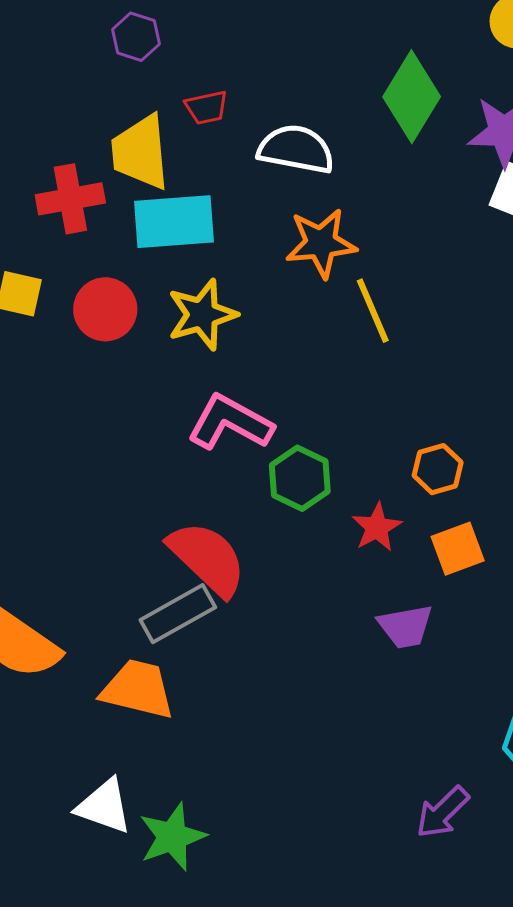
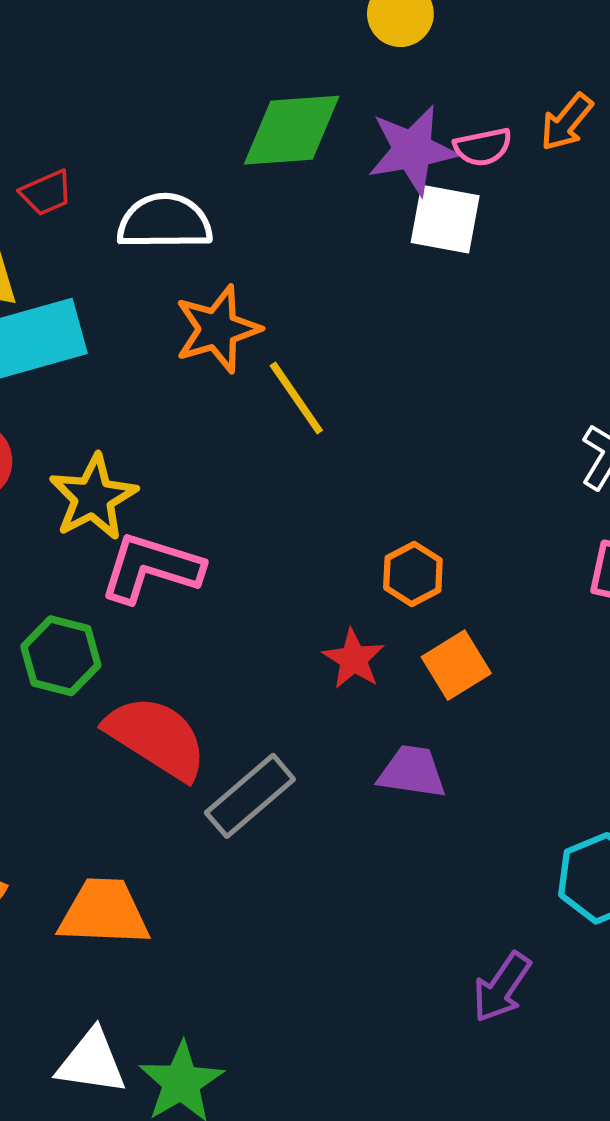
green diamond: (412, 97) -> (292, 130), turned 66
yellow star: (202, 315) -> (93, 497), moved
green hexagon: (300, 478) -> (61, 656), moved
gray rectangle: (178, 614) -> (250, 796), moved
purple trapezoid: (405, 626) -> (412, 772), turned -150

